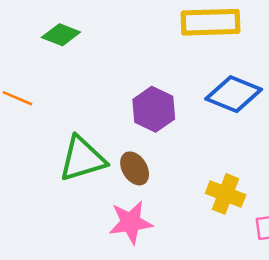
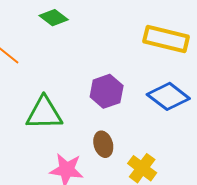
brown ellipse: (135, 168) -> (103, 144), moved

